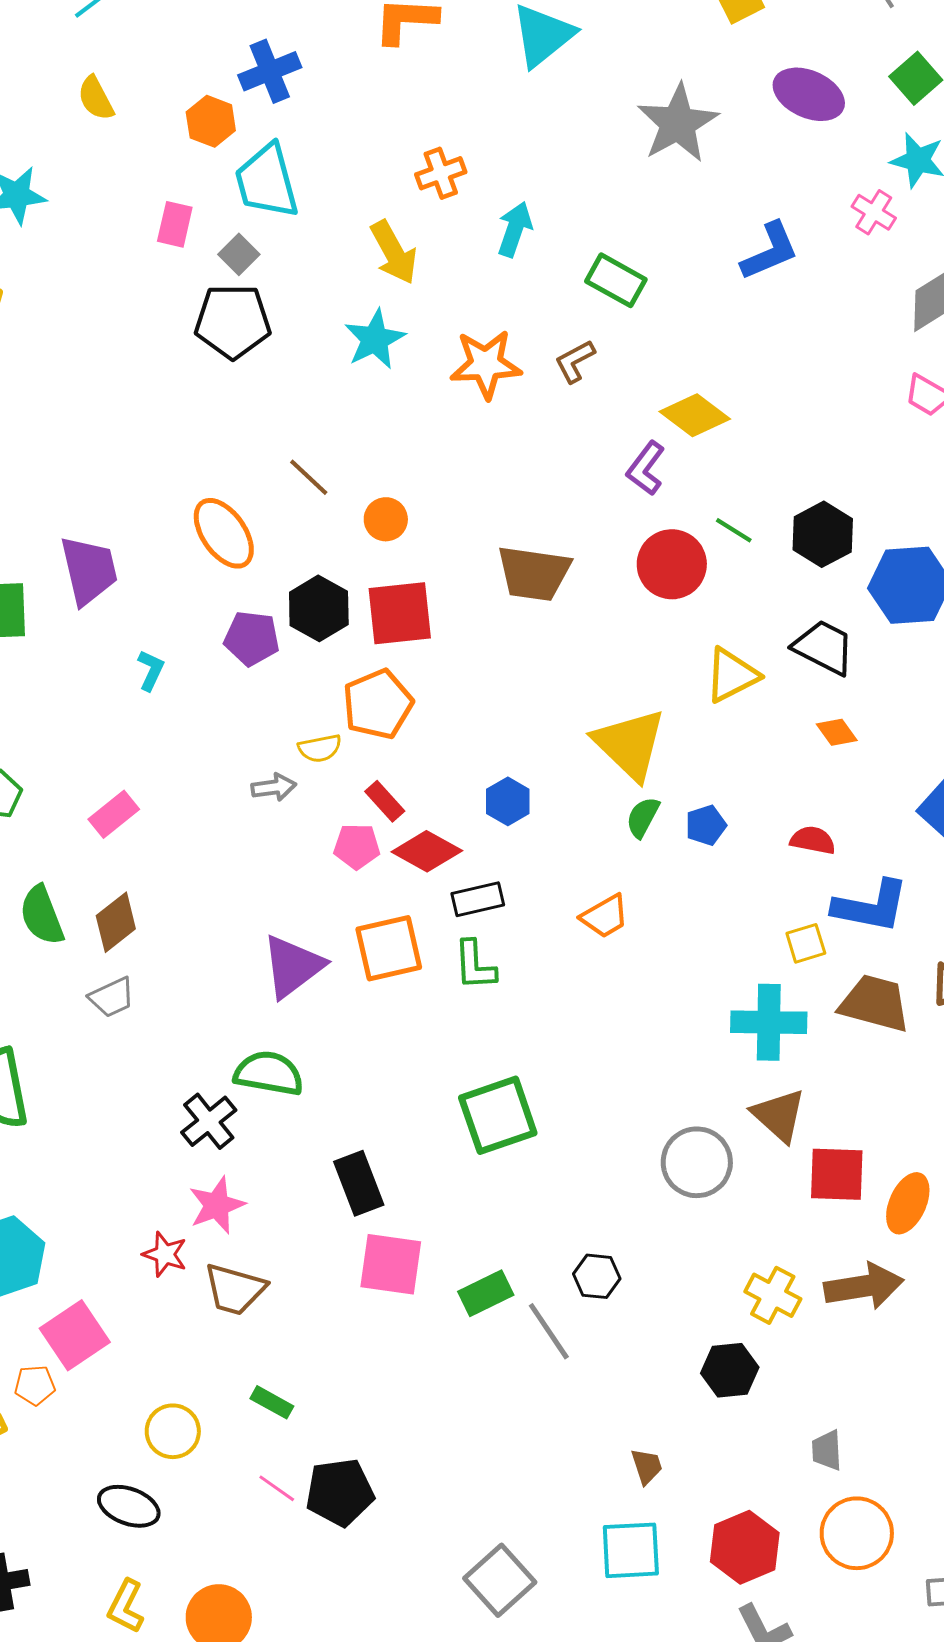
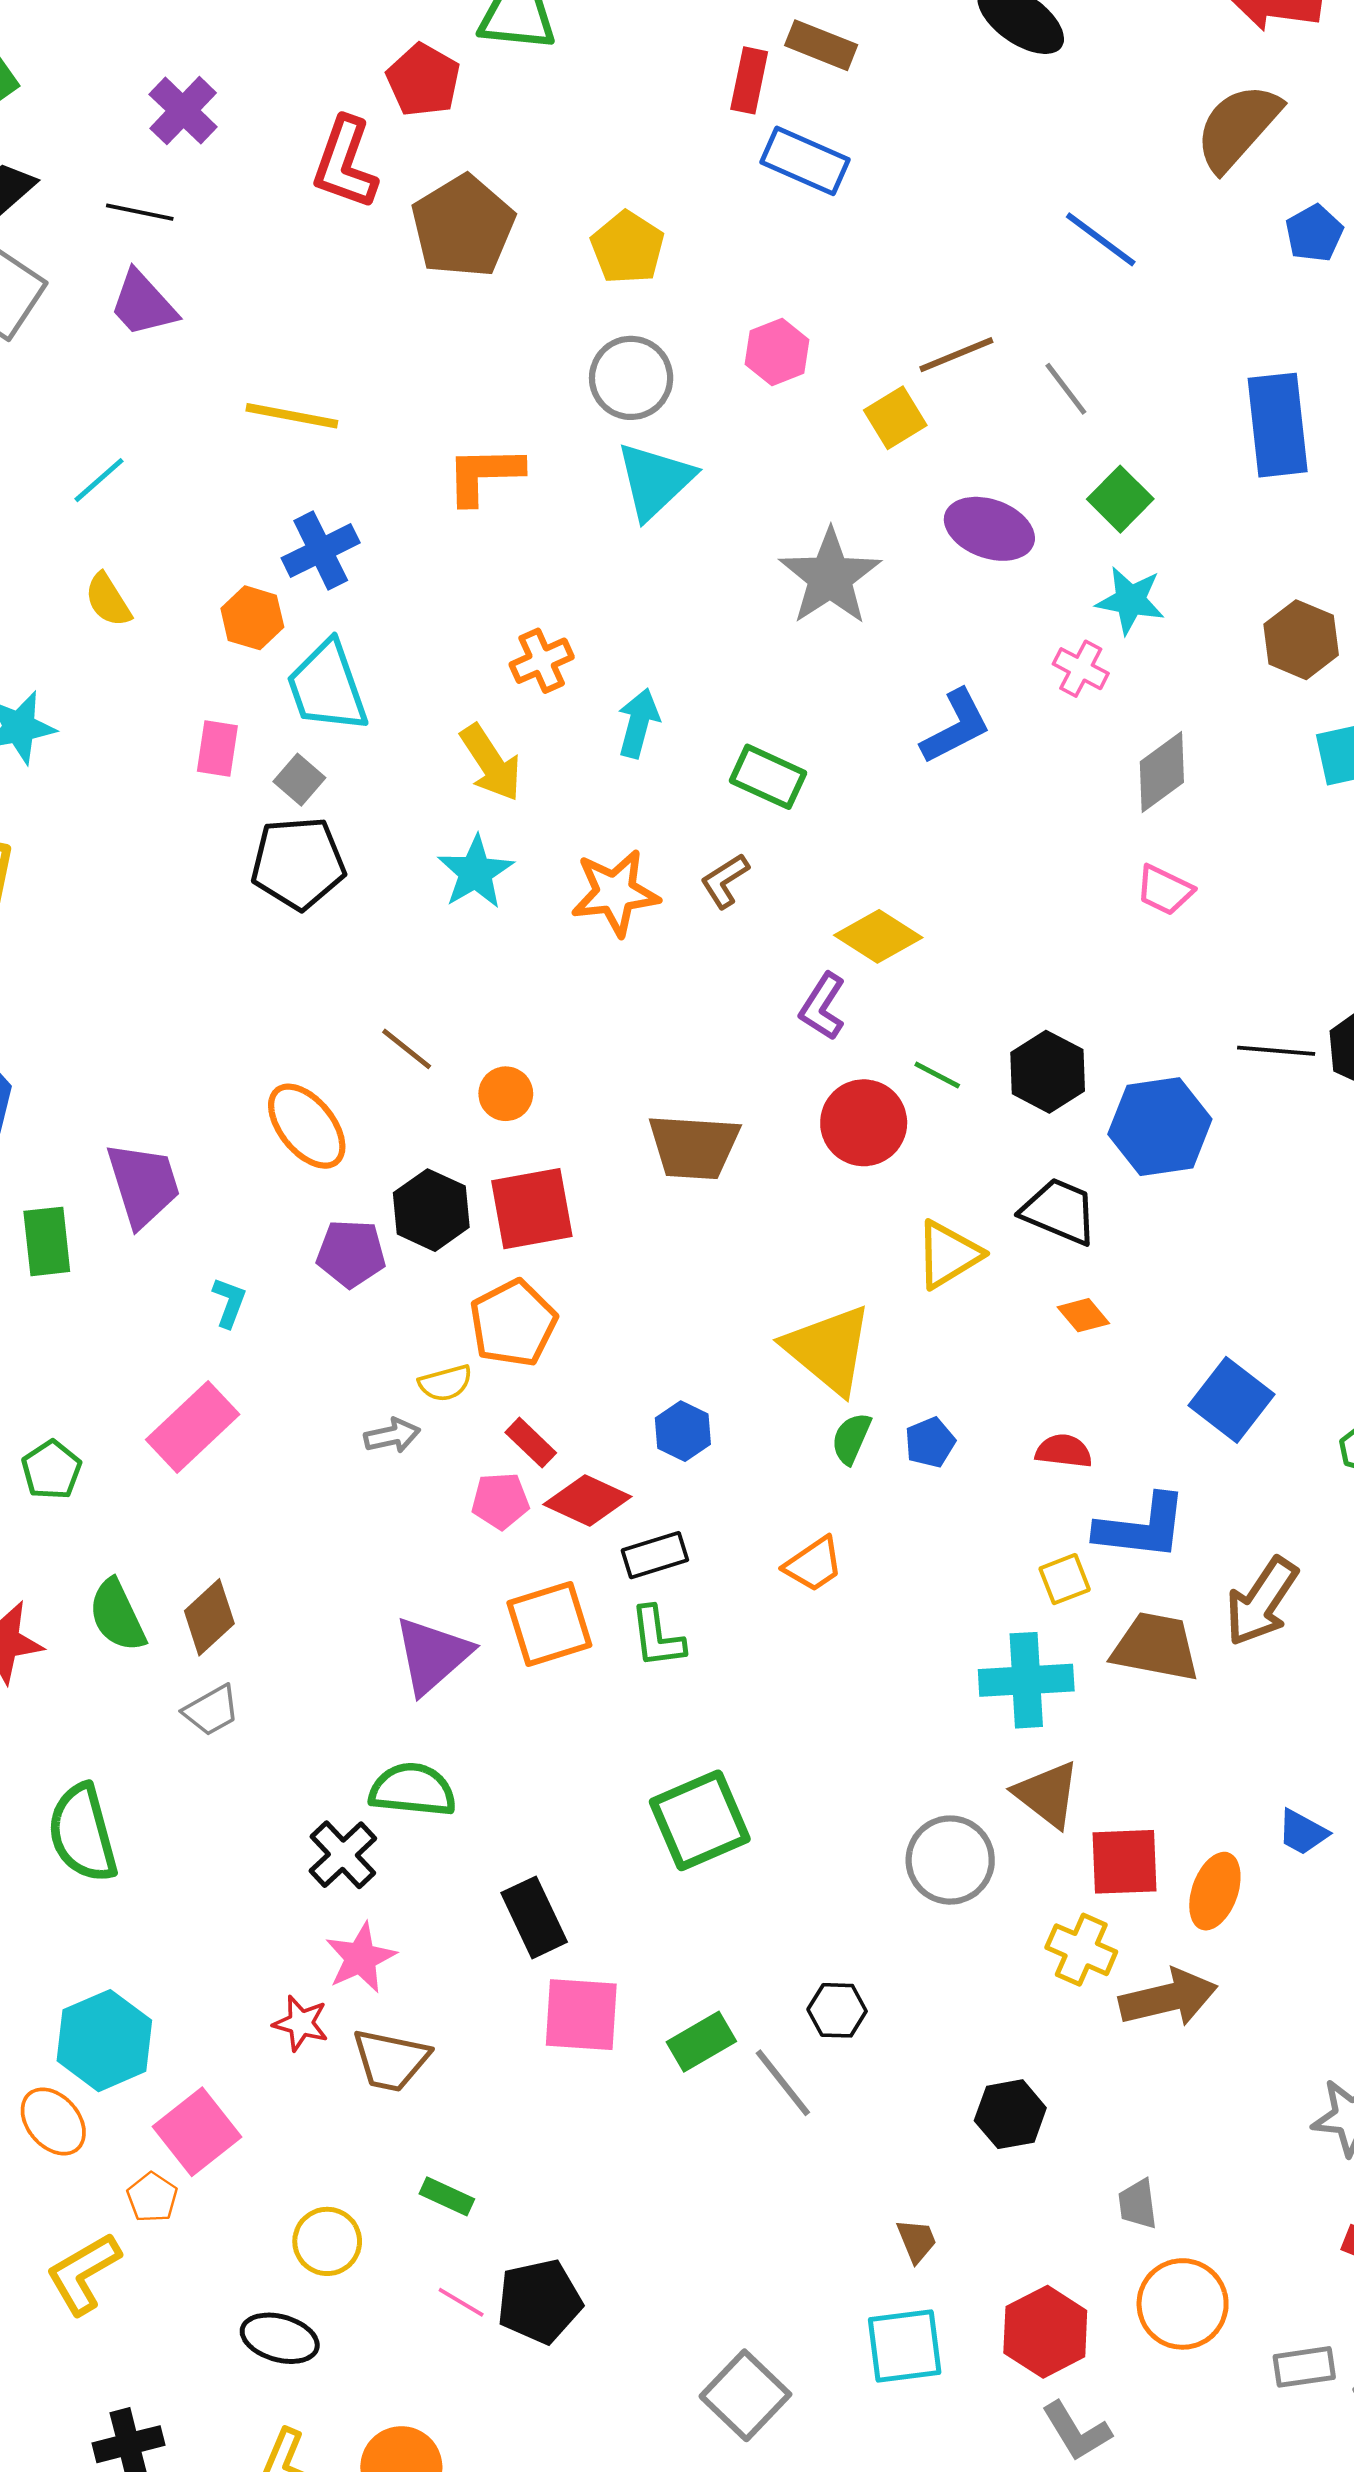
pink rectangle: (114, 814) -> (193, 1427), moved, size x1.5
yellow cross: (773, 1295) -> (1081, 1950), moved
orange pentagon: (35, 1385) -> (152, 2197), turned -30

